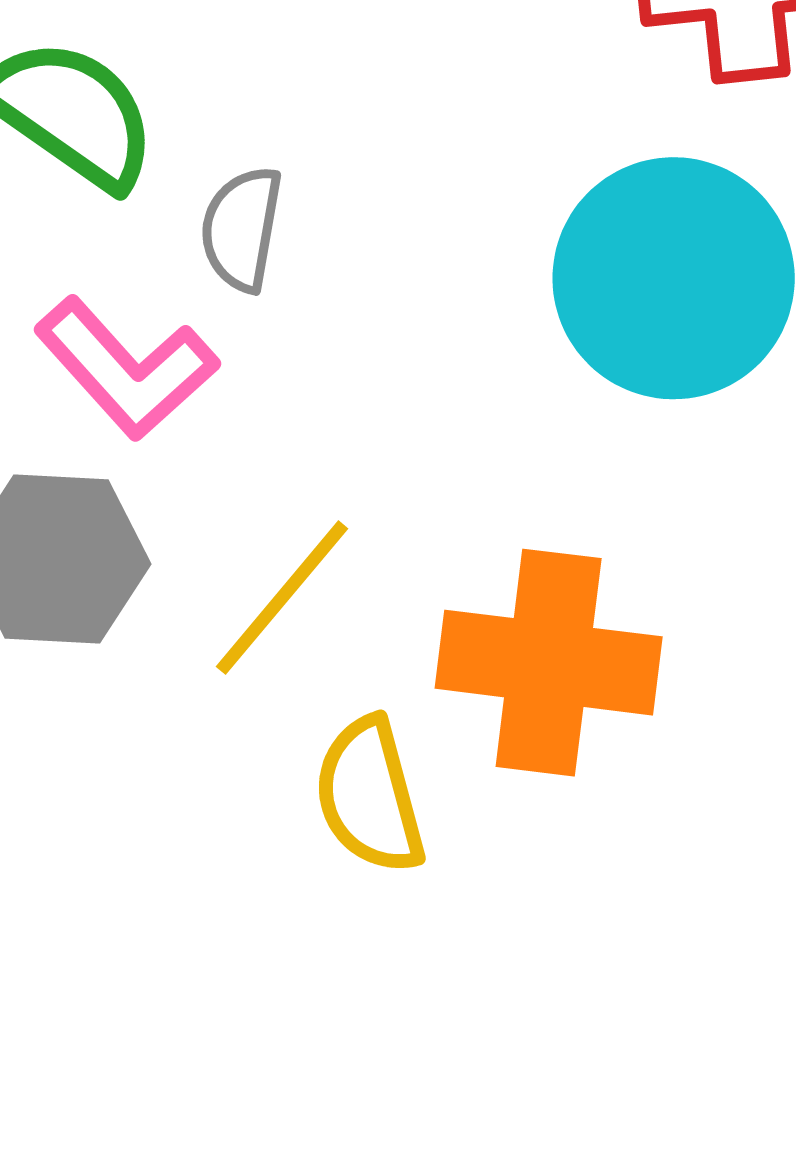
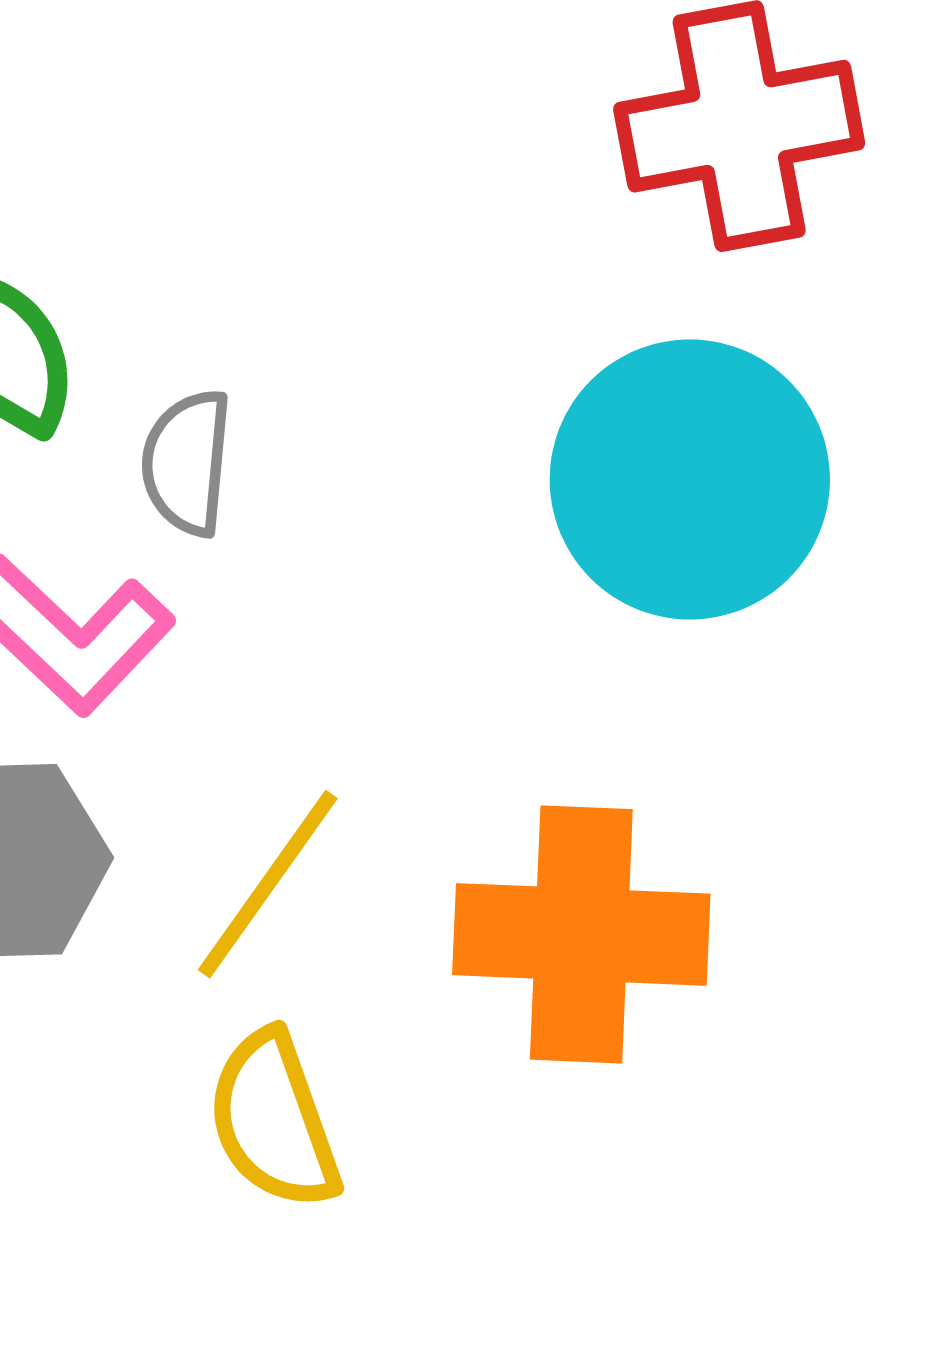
yellow semicircle: (370, 796) -> (274, 1120), moved

